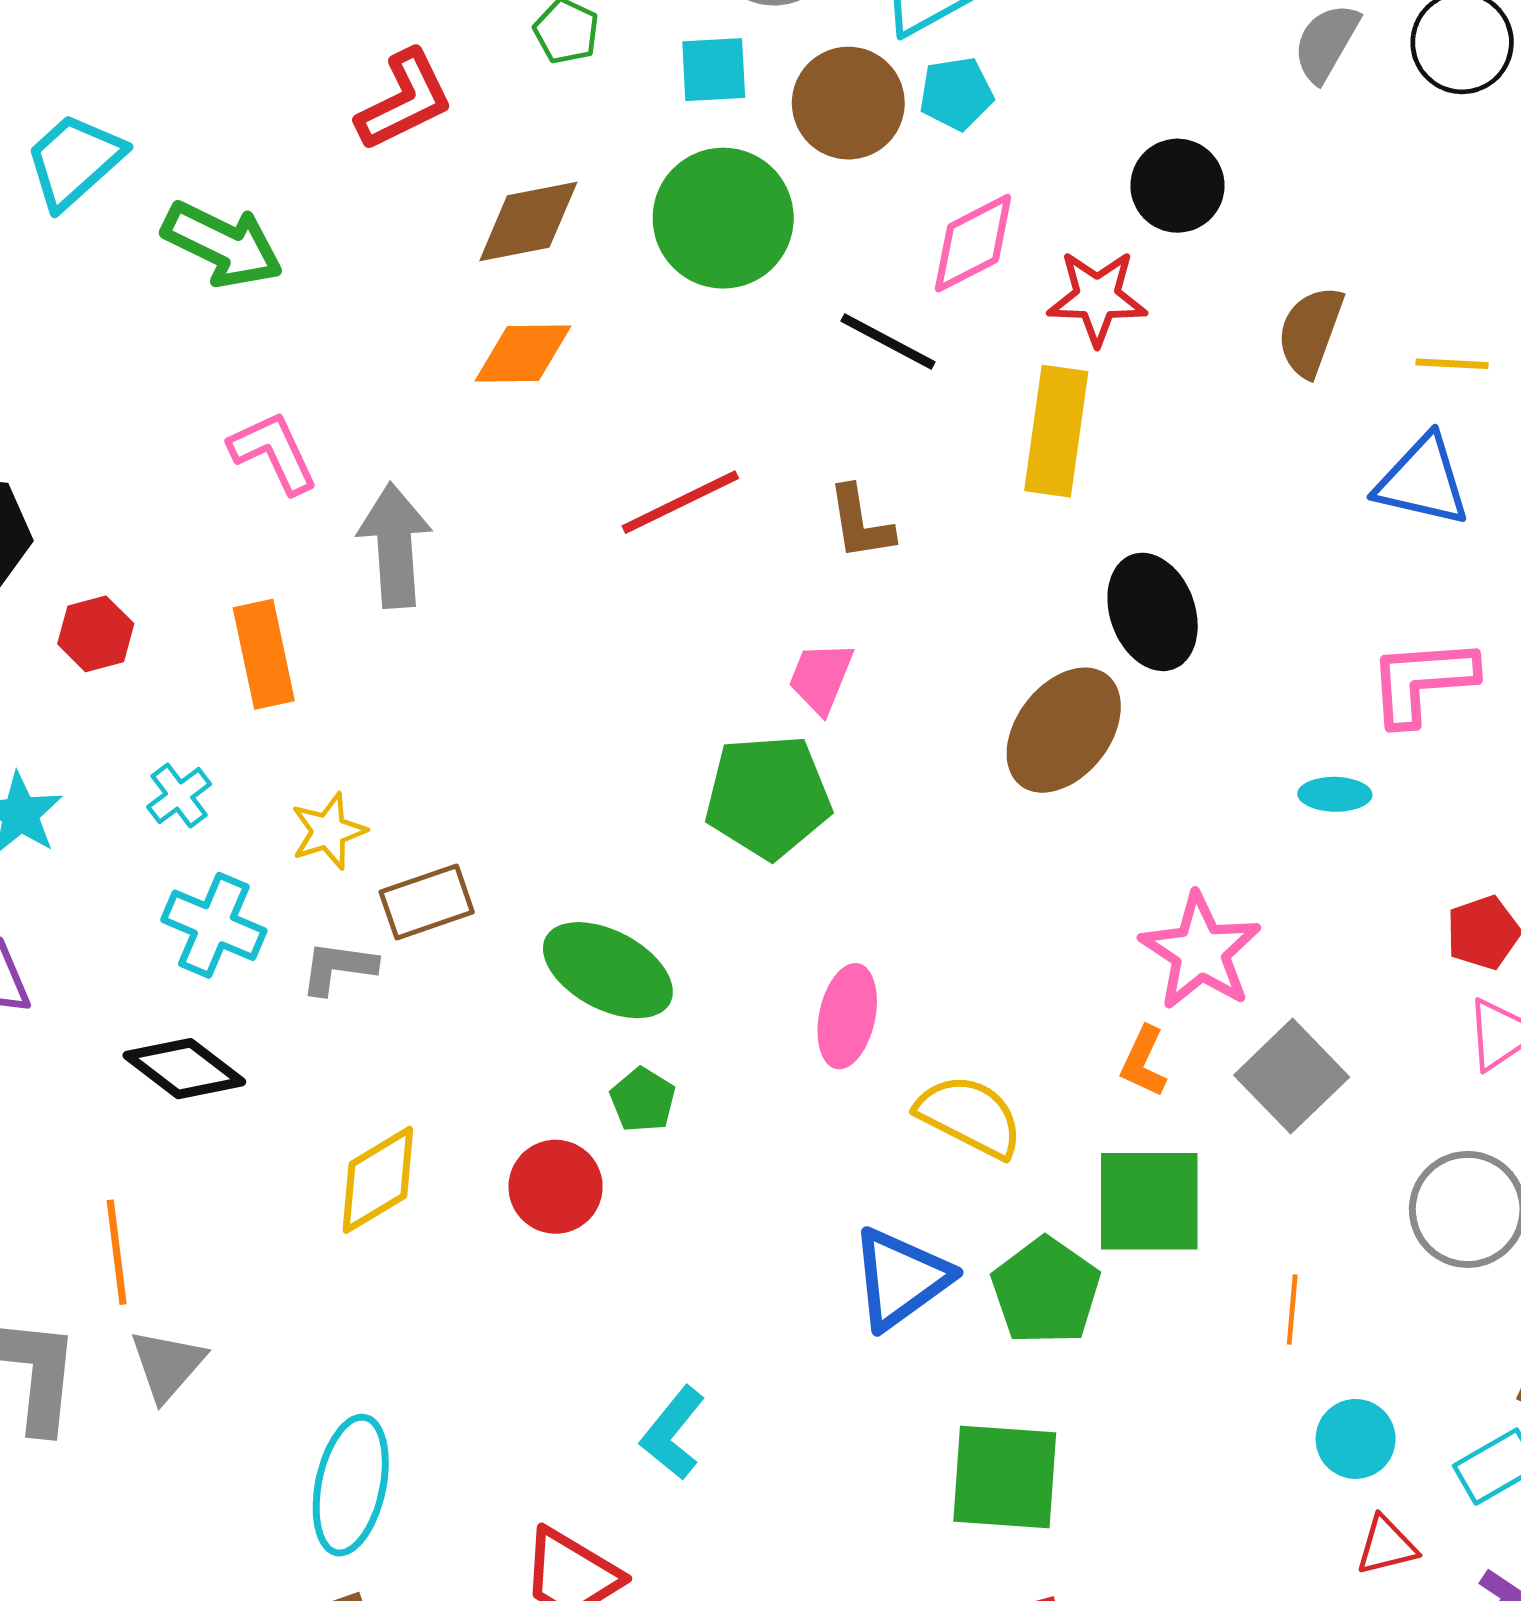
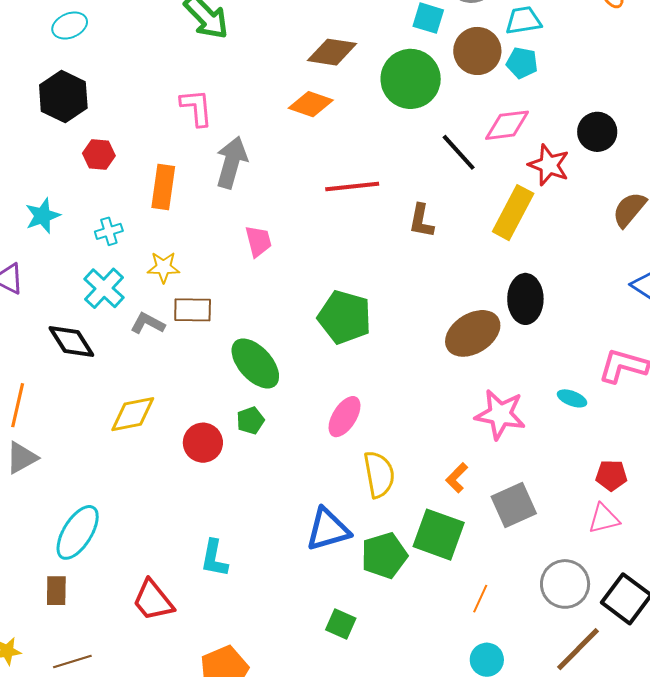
pink trapezoid: (821, 678) -> (258, 241), moved, turned 124
pink star: (1200, 951) -> (500, 414), moved, turned 30
yellow semicircle: (970, 1116) -> (379, 474), turned 33
cyan L-shape: (673, 1433) -> (214, 558), turned -48
green square: (1005, 1477) -> (341, 624), size x0.6

